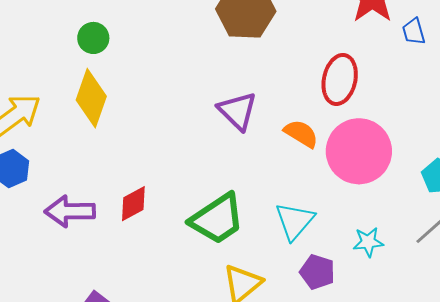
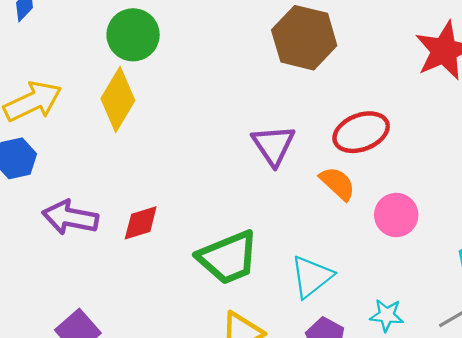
green circle: (93, 38) -> (133, 35), size x1.5
red ellipse: (340, 79) -> (361, 132), moved, turned 45
pink circle: (359, 151) -> (396, 215), size x0.6

